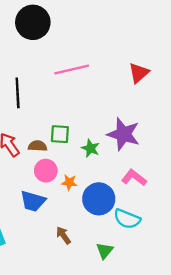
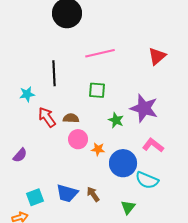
green square: (60, 134) -> (97, 90), moved
blue trapezoid: (33, 201) -> (67, 193), moved

